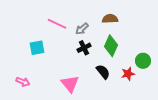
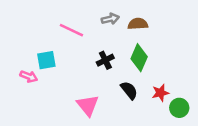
gray arrow: (82, 29) -> (110, 19), moved, turned -152
green circle: (143, 61) -> (179, 108), moved
pink arrow: (23, 82) -> (29, 76), moved

